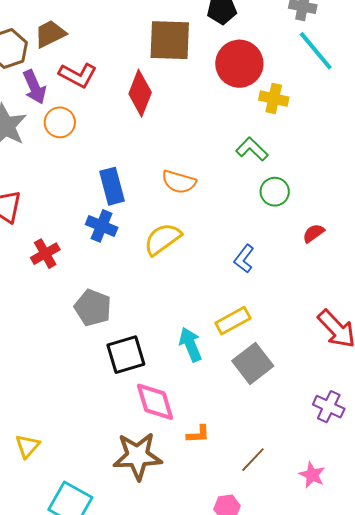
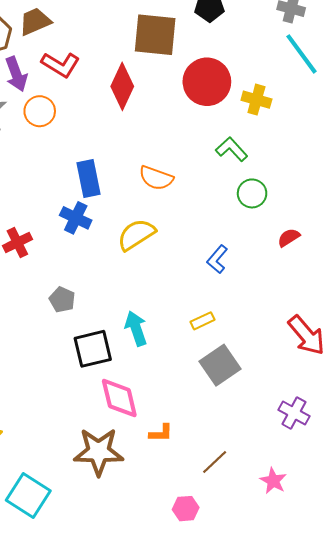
red circle: (239, 64) -> (207, 82), moved
gray pentagon: (93, 308) -> (62, 300), size x0.7
yellow rectangle: (233, 321) -> (203, 321), size x0.7
cyan arrow: (190, 344) -> (136, 328), moved

